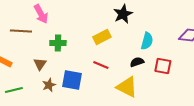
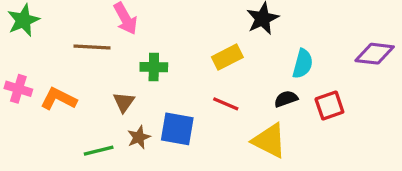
red square: (163, 66) -> (329, 105), turned -30
green line: (14, 90) -> (99, 151), moved

